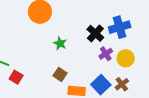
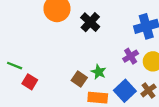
black cross: (95, 33) -> (90, 22), moved
green star: (60, 43) -> (99, 72), moved

